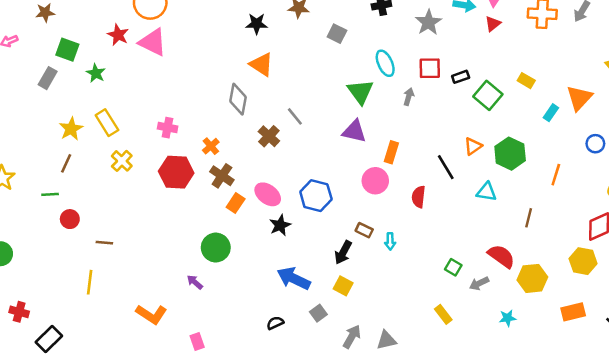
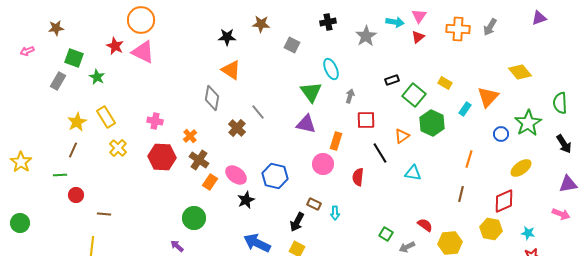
red square: (430, 68) -> (366, 120), moved
green hexagon: (510, 154) -> (432, 123), moved
brown line: (529, 218) -> (461, 194), moved
red semicircle: (501, 256) -> (425, 225), size x0.7

